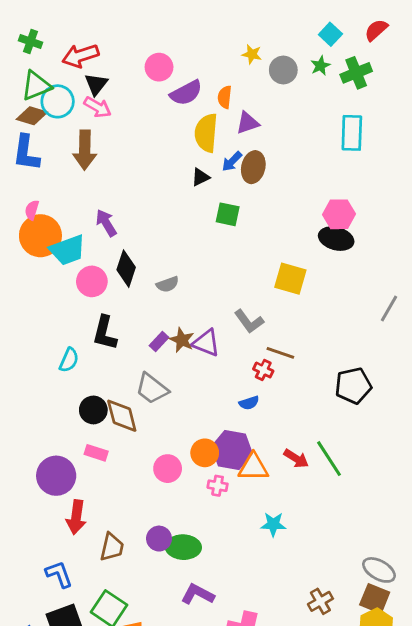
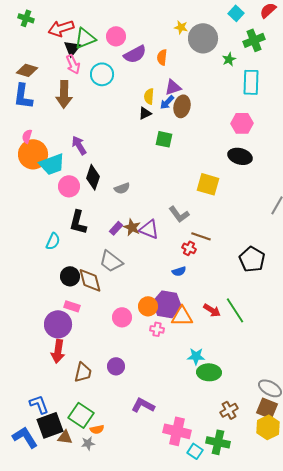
green star: (320, 66) -> (229, 59), moved
gray circle: (283, 70) -> (203, 38), size x1.5
green triangle: (36, 86) -> (85, 38), moved
cyan circle: (58, 101) -> (102, 74), moved
pink arrow: (98, 107) -> (73, 64), turned 36
purple triangle: (248, 123) -> (173, 87), moved
yellow semicircle: (206, 133) -> (149, 96), moved, size x0.6
pink hexagon: (339, 214) -> (242, 123), moved
black pentagon: (353, 386) -> (252, 259), turned -30
purple circle: (56, 476) -> (58, 324), moved
green ellipse: (183, 547) -> (209, 372), moved
blue L-shape: (59, 574) -> (39, 404), moved

